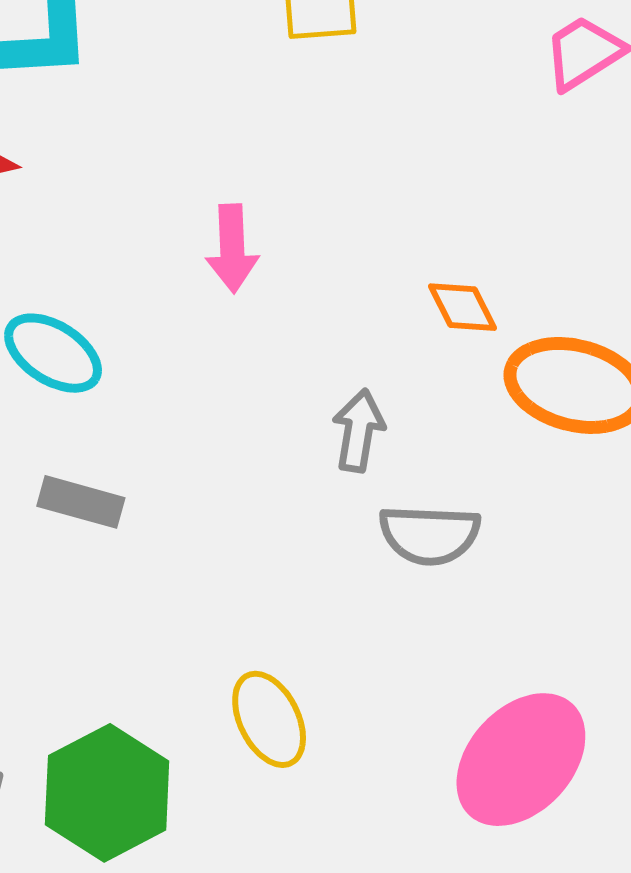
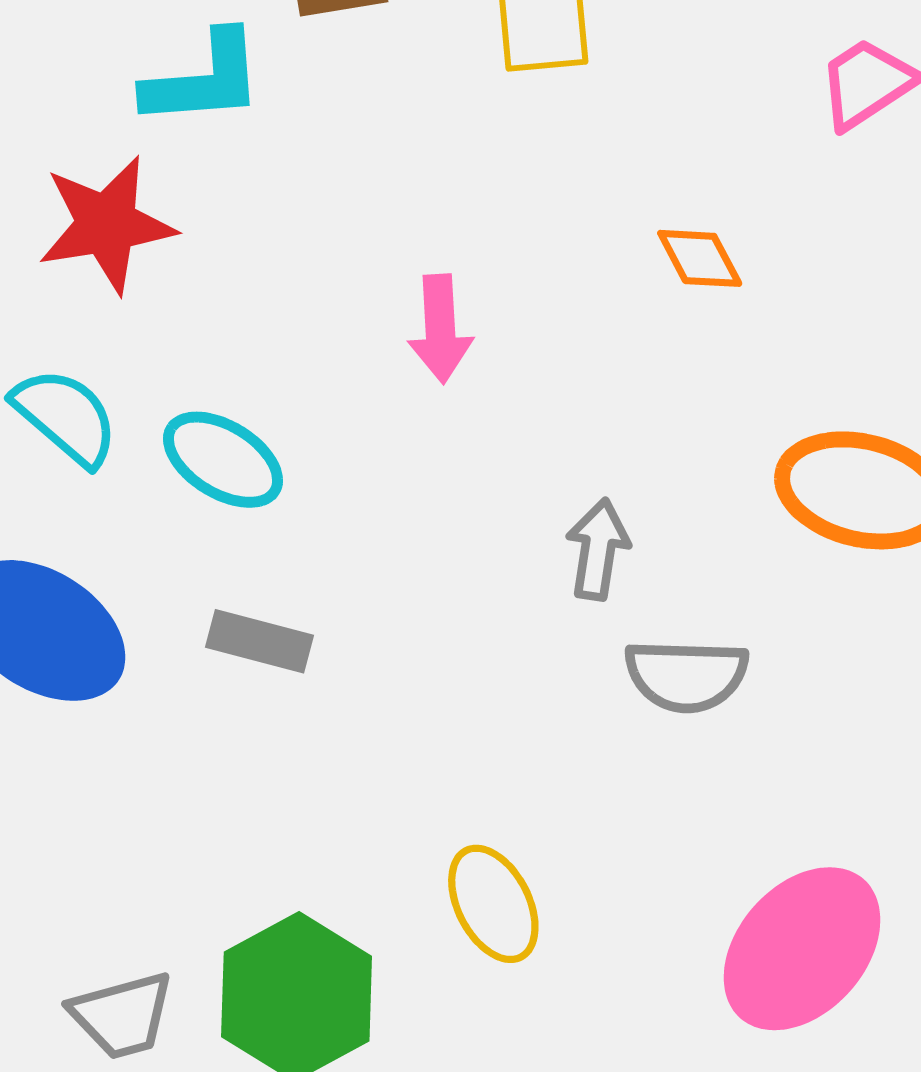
orange diamond: (463, 307) -> (700, 258), moved

